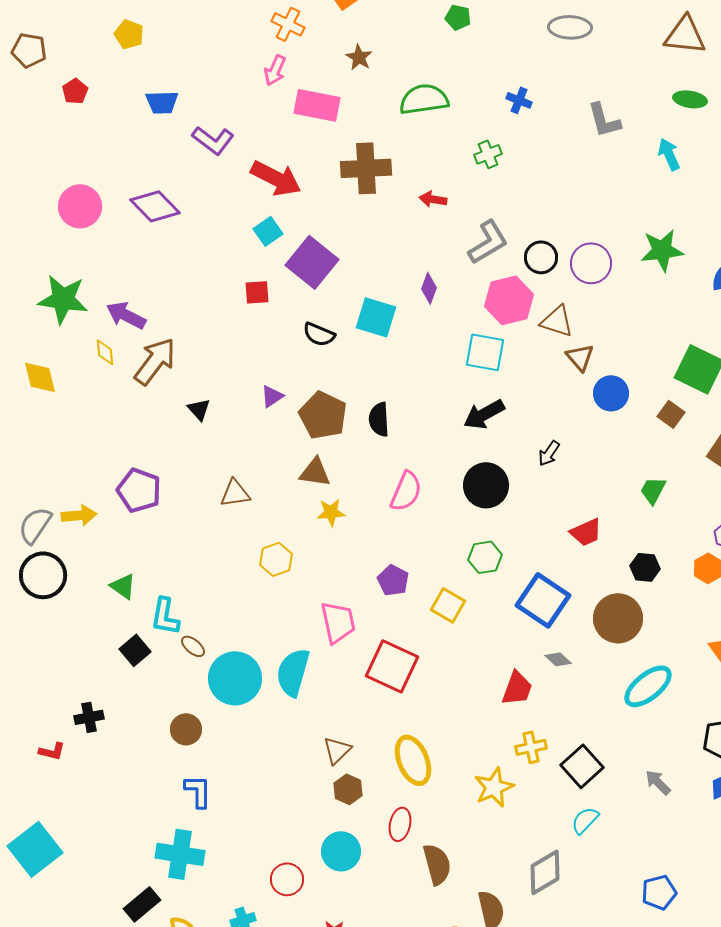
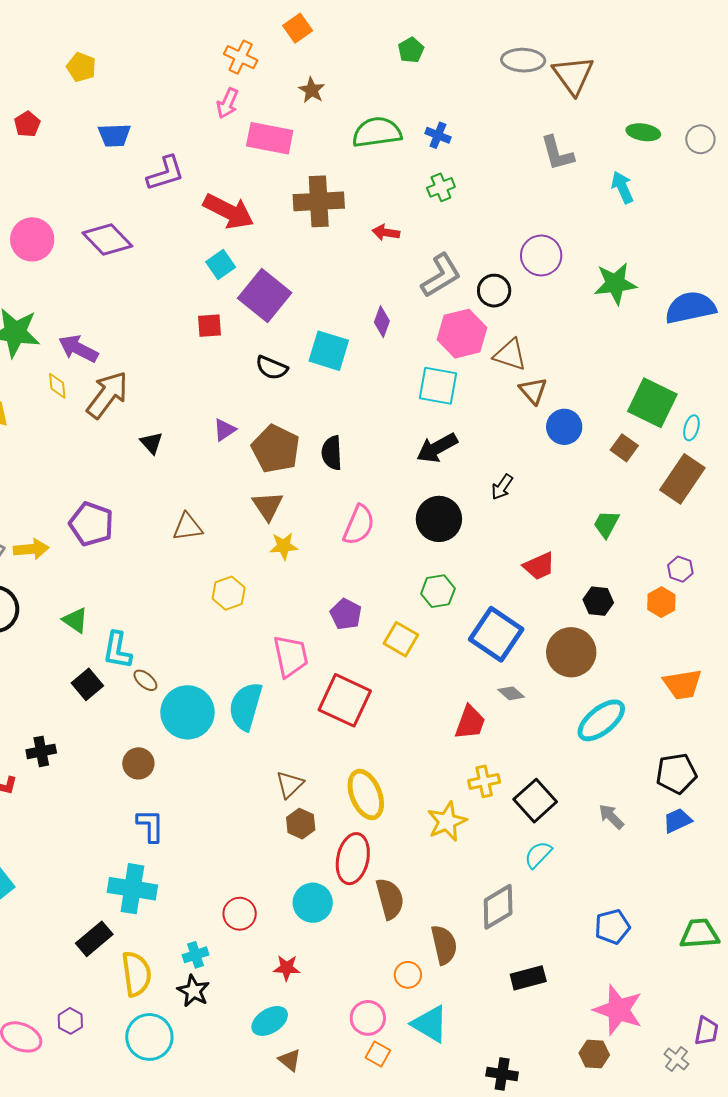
green pentagon: (458, 17) -> (411, 50), turned 30
brown triangle: (685, 35) -> (573, 75), moved, turned 48
blue cross: (519, 100) -> (438, 135), moved
purple L-shape: (213, 140) -> (165, 173), turned -54
purple circle: (591, 263) -> (541, 255), moved
brown triangle: (315, 472) -> (268, 506), turned 48
red ellipse: (400, 824) -> (353, 859), size x1.5
cyan circle: (341, 851) -> (313, 903), moved

